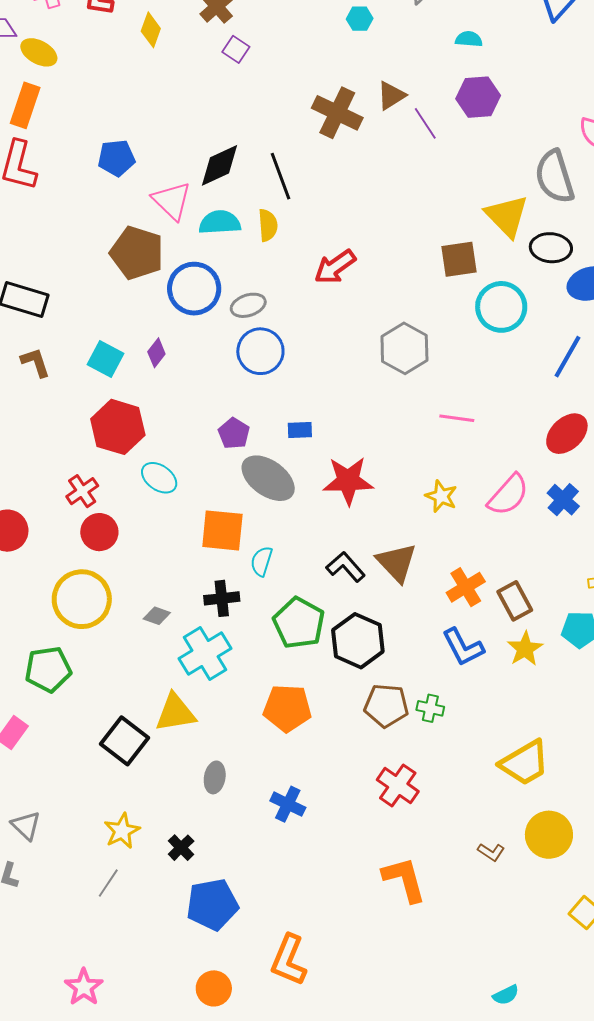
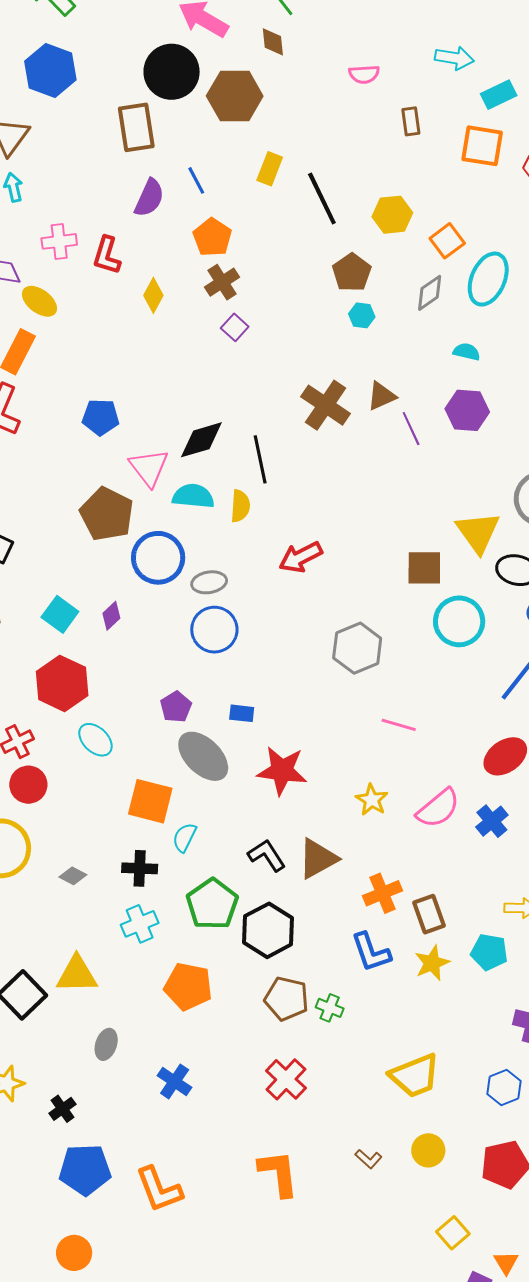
brown triangle: (397, 563) -> (318, 859), turned 36
cyan cross: (205, 654) -> (140, 924), moved, size x0.7
yellow circle: (549, 835) -> (428, 1150), size x0.7
orange L-shape: (289, 960) -> (159, 1189), moved, turned -52

